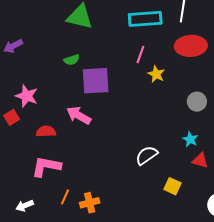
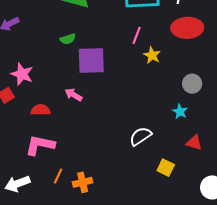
pink arrow: (79, 115) -> (74, 95), size x0.7
cyan star: (190, 139) -> (180, 112), moved
white arrow: (25, 206) -> (17, 184), size x1.4

